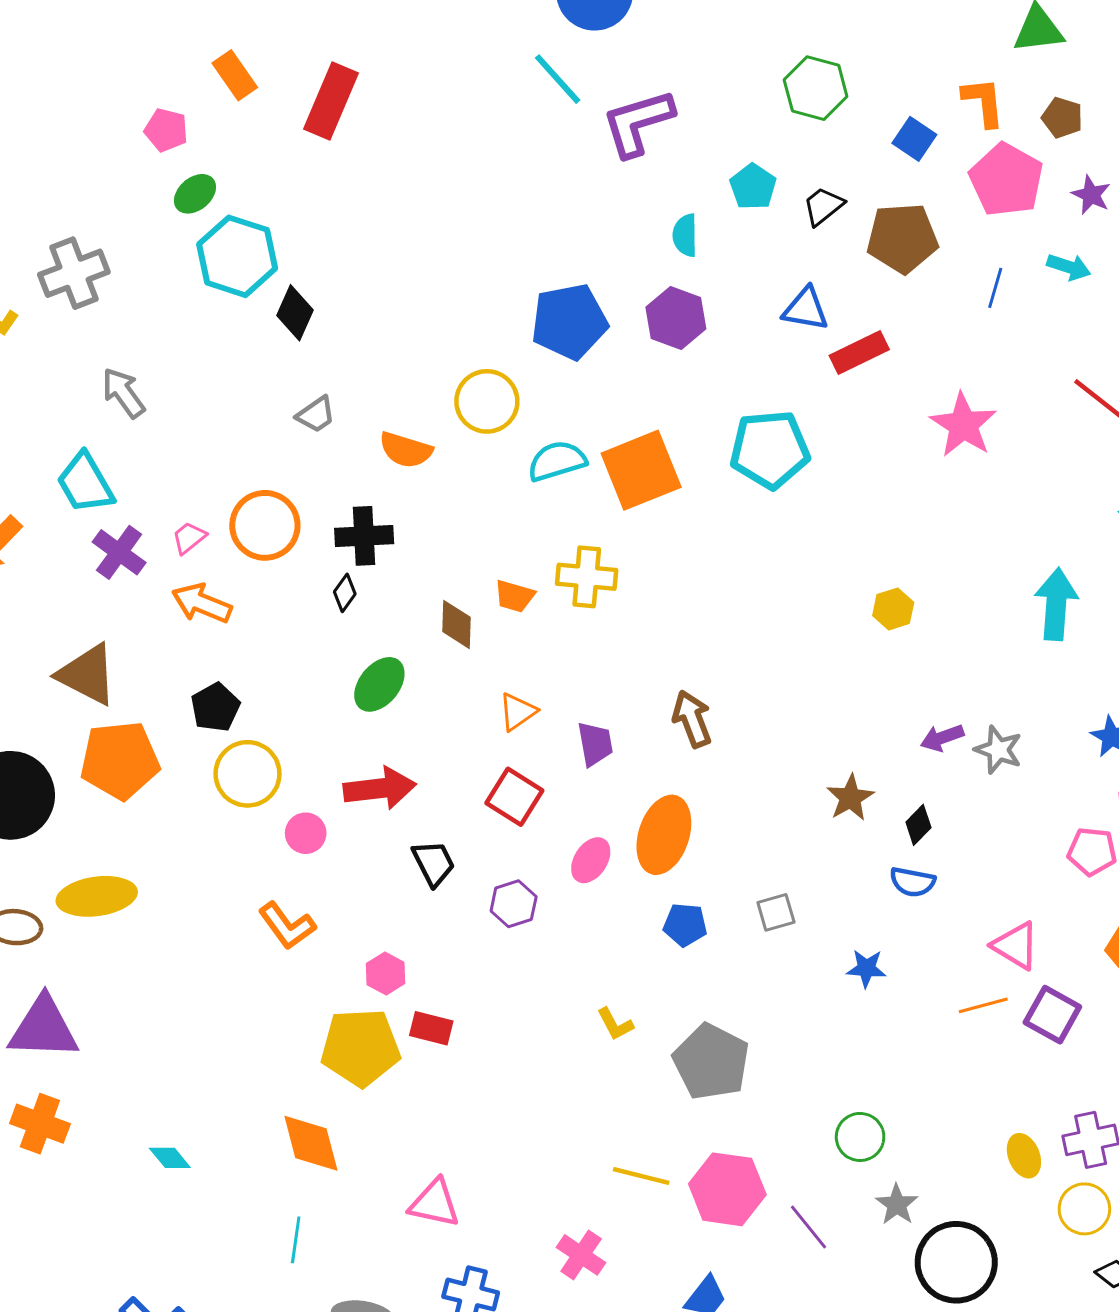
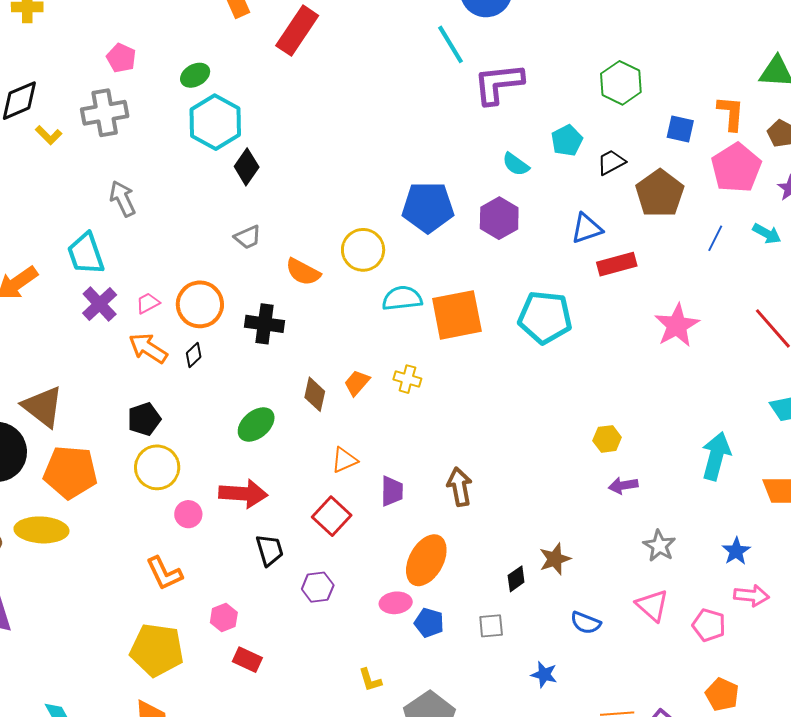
pink pentagon: (166, 130) -> (121, 58), moved
blue square: (914, 139) -> (680, 129), turned -32
cyan semicircle: (685, 235) -> (516, 164), turned -64
brown pentagon: (902, 238) -> (660, 193), turned 30
blue triangle: (806, 309) -> (587, 228), turned -40
yellow cross: (587, 577) -> (407, 379), size x0.7
black diamond: (345, 593) -> (194, 355), moved
orange trapezoid: (514, 596) -> (357, 383), turned 104
brown triangle: (87, 674) -> (43, 407), moved
purple arrow: (942, 738) -> (623, 485), moved
orange pentagon: (120, 760) -> (70, 472), moved
black diamond: (918, 825) -> (516, 579), moved
pink ellipse: (591, 860) -> (396, 603), moved, turned 40
pink triangle: (1016, 946) -> (652, 605), moved
yellow pentagon: (360, 1047) -> (157, 650), moved

